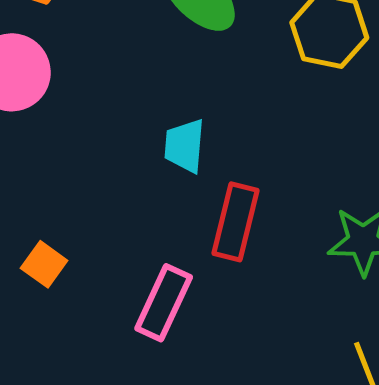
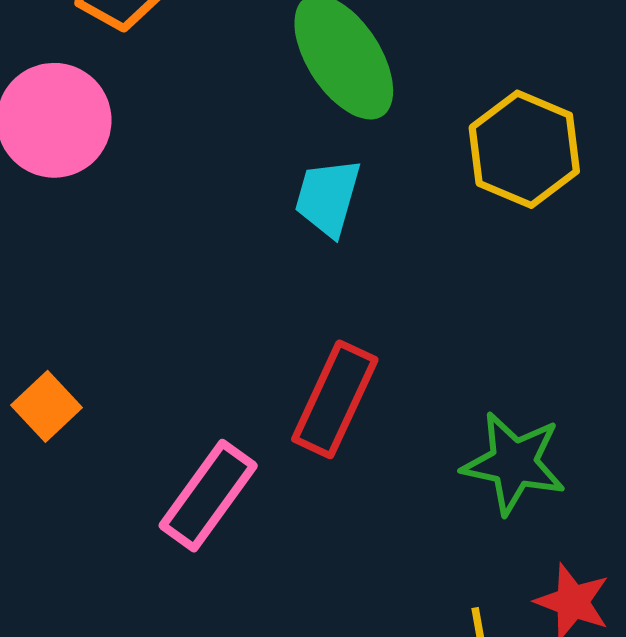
cyan trapezoid: (185, 146) -> (328, 197), moved

